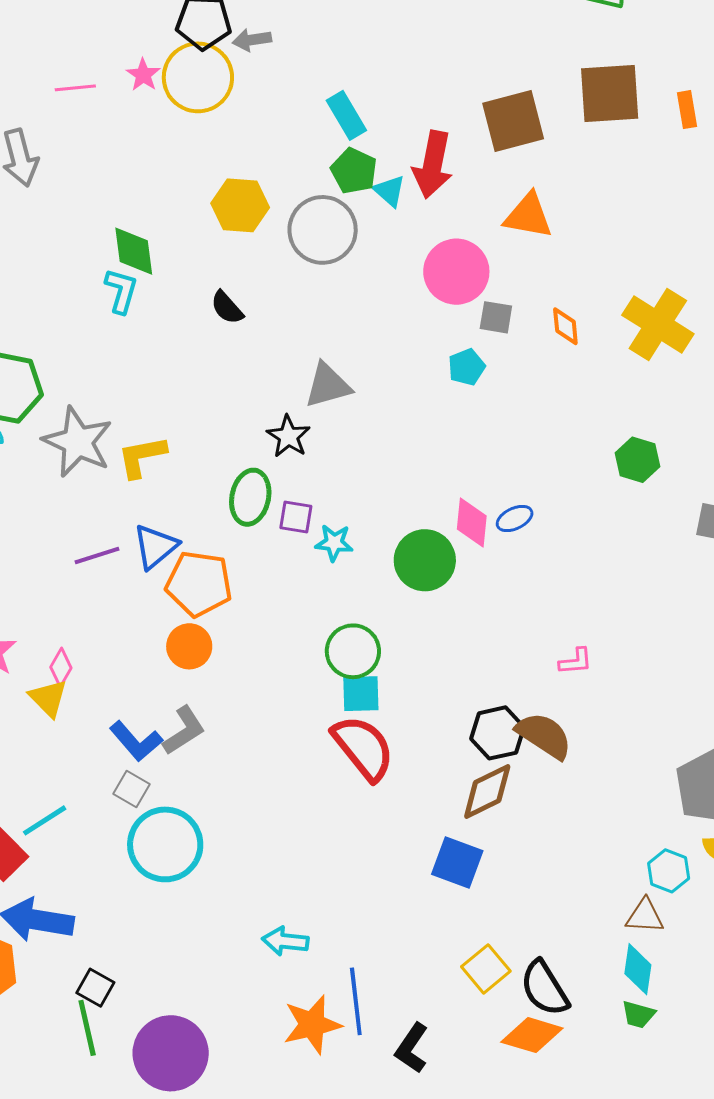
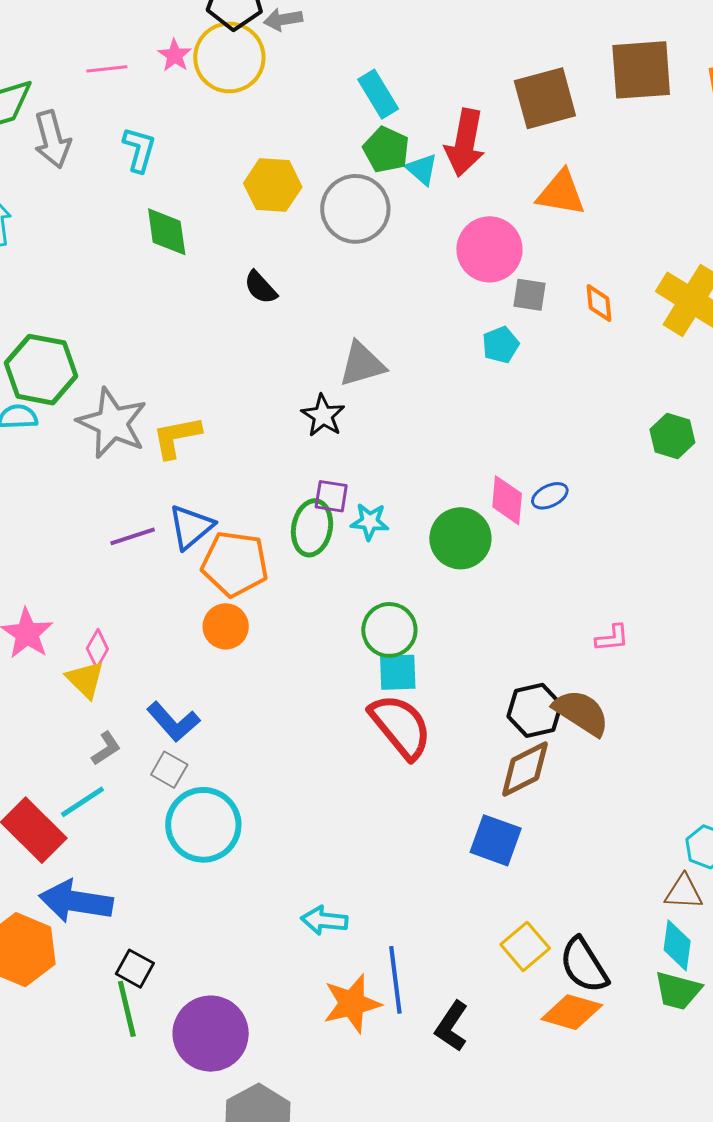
cyan L-shape: (121, 291) -> (139, 150), moved
green ellipse: (250, 497) -> (312, 528), moved
gray L-shape: (184, 731) -> (106, 748), moved, size x0.7
green trapezoid: (638, 1014) -> (678, 991), size x1.4

